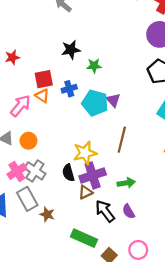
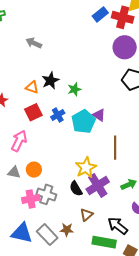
orange triangle: (42, 96) -> (32, 87), moved
cyan pentagon: (95, 103) -> (83, 122), turned -30
pink cross: (17, 171) -> (31, 199), turned 36
brown triangle: (85, 192) -> (86, 215), moved
gray rectangle: (27, 199) -> (47, 235), moved
black arrow: (105, 211) -> (118, 226), moved

